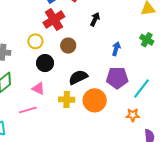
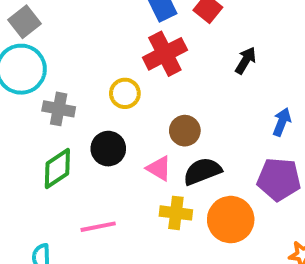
brown circle: (68, 46) -> (185, 131), moved
black circle: (45, 63) -> (108, 149), moved
pink triangle: (38, 89) -> (159, 168), moved

